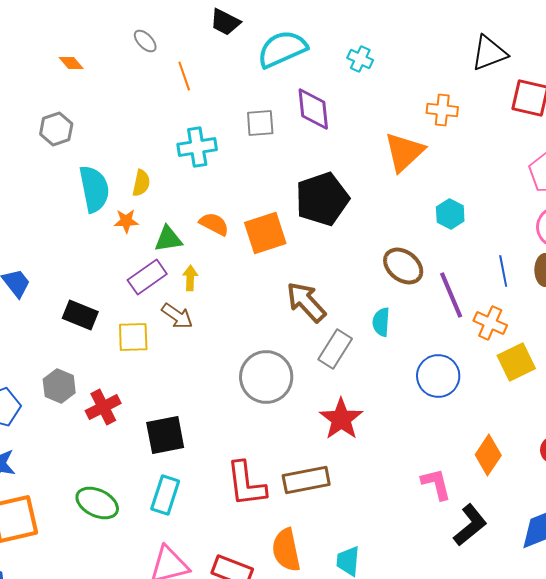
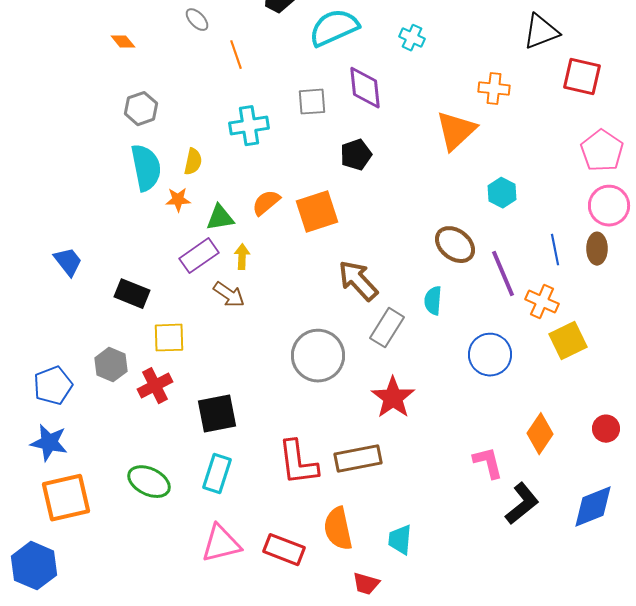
gray hexagon: (56, 129) -> (141, 109), moved
black pentagon: (322, 199) -> (356, 155), moved, size x0.6
orange semicircle: (214, 224) -> (266, 203), turned -68
yellow square: (133, 337) -> (169, 338), moved

